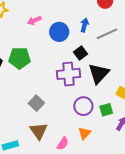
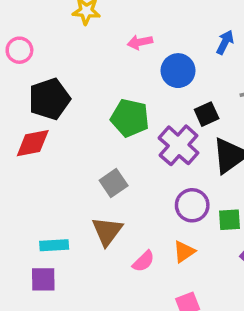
blue arrow: (84, 25) -> (225, 42), moved
green pentagon: (20, 58) -> (130, 118), moved
purple cross: (68, 74) -> (179, 145), turned 35

